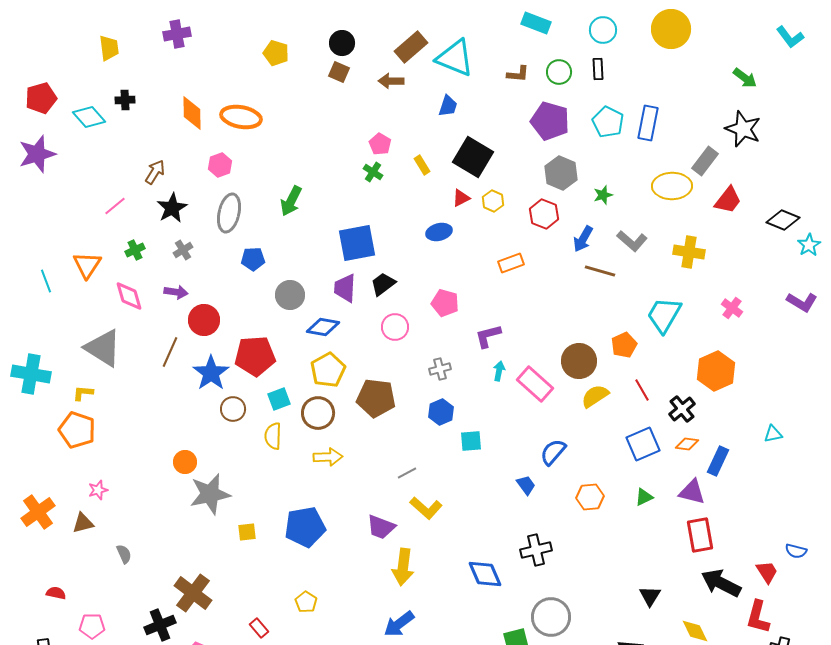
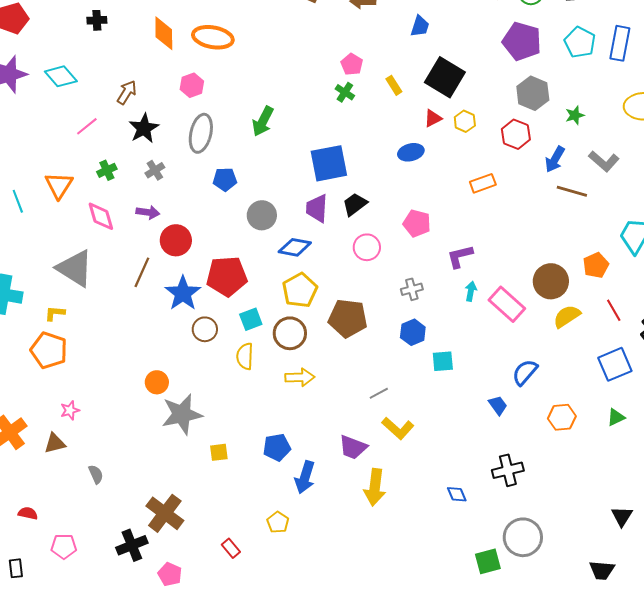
cyan diamond: (89, 117) -> (61, 76), moved
blue pentagon: (305, 527) -> (277, 447), size x0.7
blue diamond: (485, 574) -> (457, 494), size x0.6
blue arrow: (399, 624) -> (305, 477), moved, turned -36

